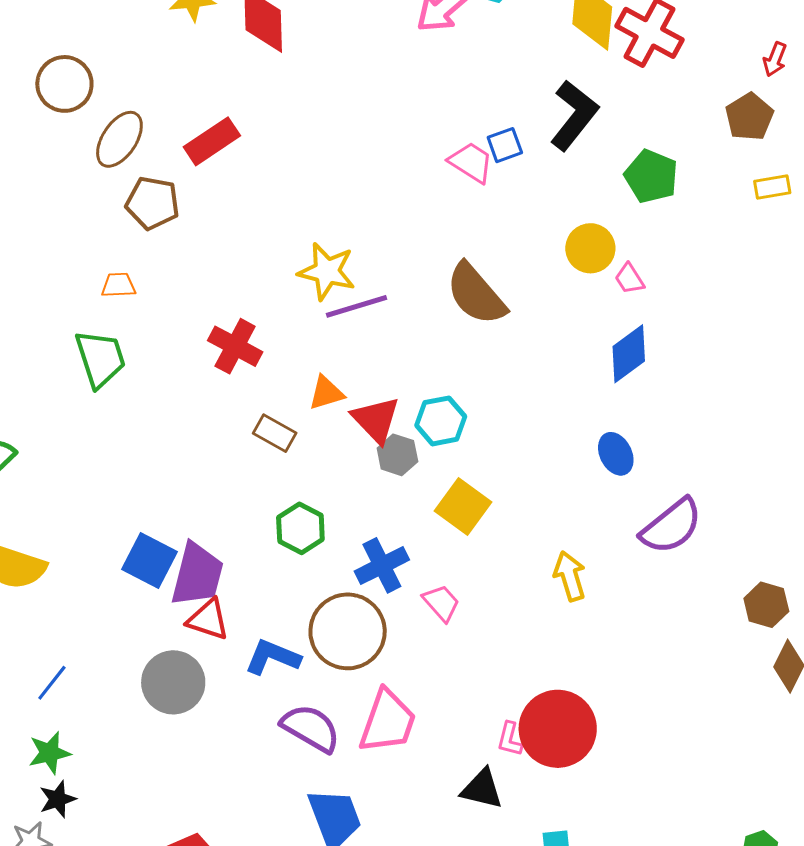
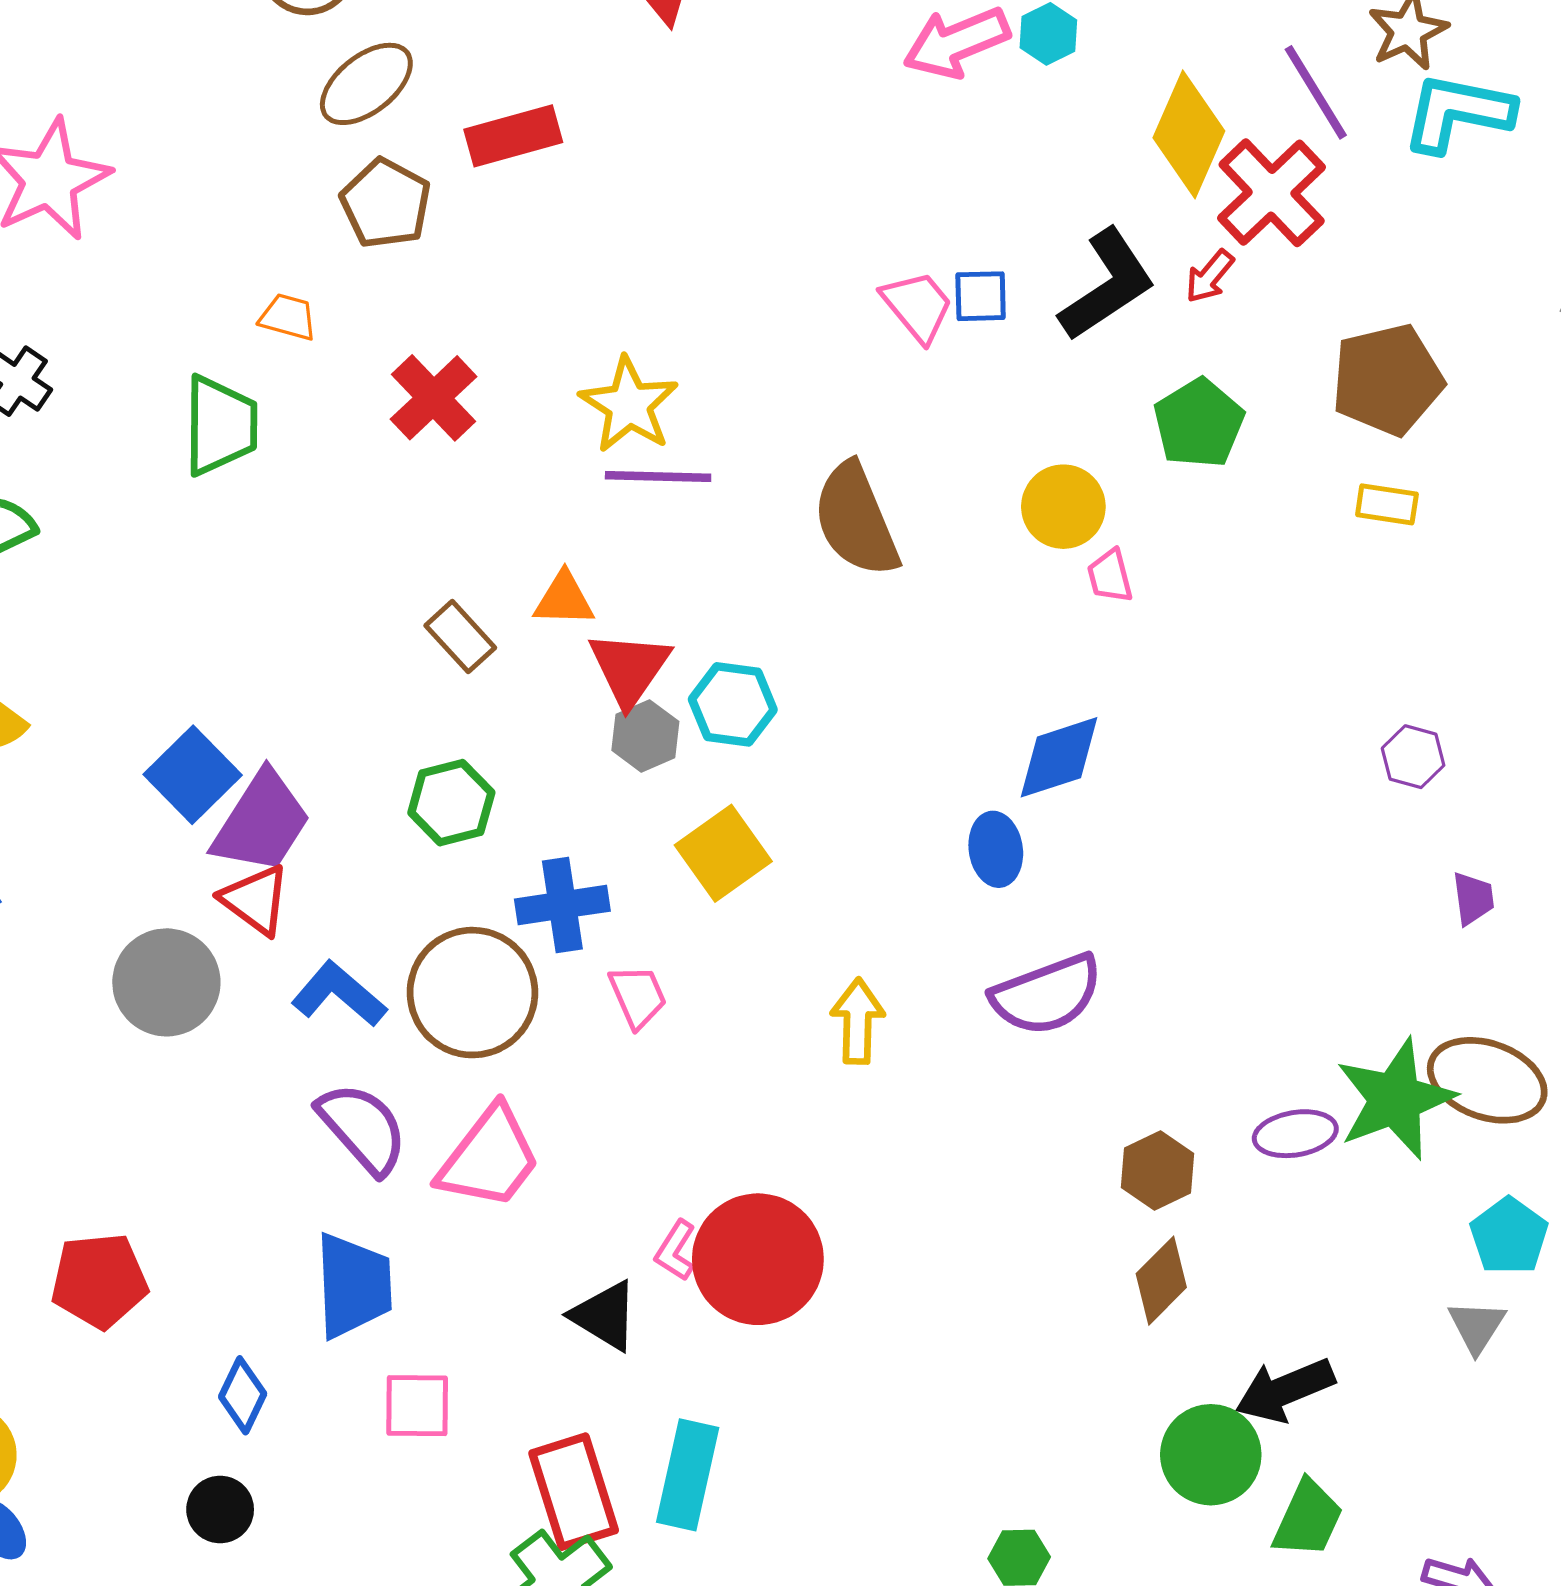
red arrow: (775, 59) -> (1210, 276), moved
brown pentagon: (749, 117) -> (1387, 380), size x1.4
red cross: (235, 346) -> (434, 398), moved
blue diamond: (629, 354) -> (1059, 757), moved

